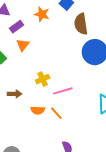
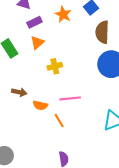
yellow cross: (43, 79) -> (55, 66), moved
orange semicircle: (38, 110) -> (40, 105), moved

